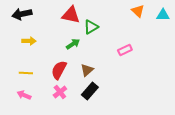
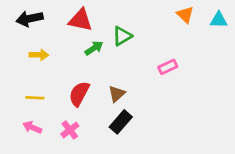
red triangle: (71, 15) -> (81, 20), moved
green arrow: (73, 44) -> (94, 48), moved
pink cross: (60, 92) -> (70, 130), moved

